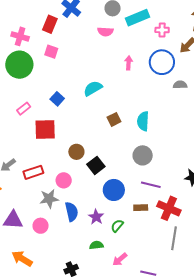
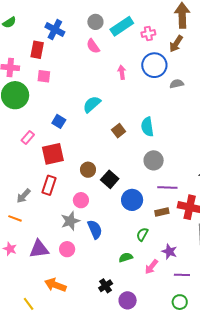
pink semicircle: (105, 32) -> (93, 46), turned 63
red rectangle: (33, 172) -> (49, 185), moved, turned -42
purple star: (96, 217) -> (169, 252), moved

